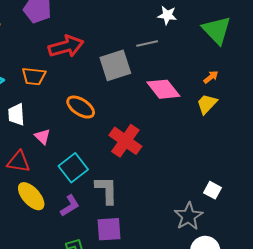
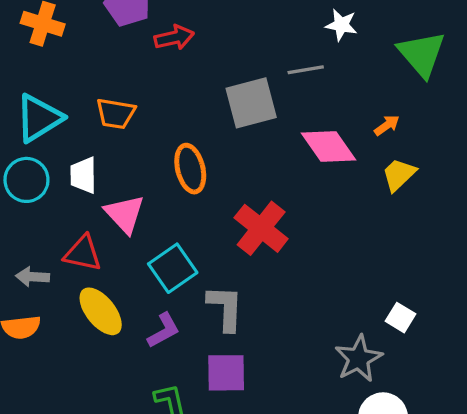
red arrow: (66, 46) -> (174, 38), moved, size x0.7
orange arrow: (211, 77) -> (387, 125), moved
orange ellipse: (81, 107) -> (190, 169), turned 40
pink triangle: (42, 137) -> (125, 214), size x1.5

